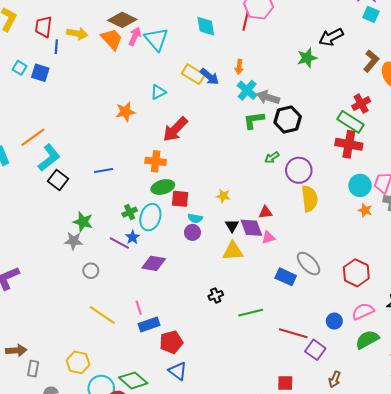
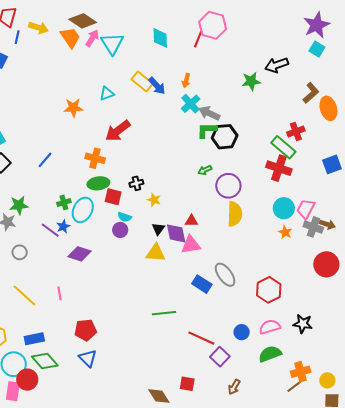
green L-shape: (254, 120) -> (207, 130), moved
blue line: (104, 171) -> (45, 160), turned -48
green star: (83, 222) -> (19, 205), turned -30
pink triangle: (268, 237) -> (191, 245), size x1.5
black cross: (216, 296) -> (136, 183), moved
blue rectangle: (149, 324) -> (34, 339), moved

